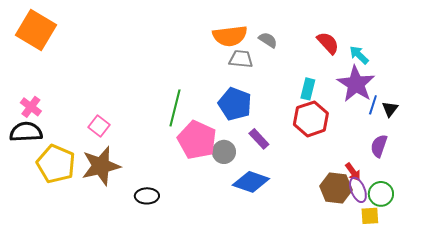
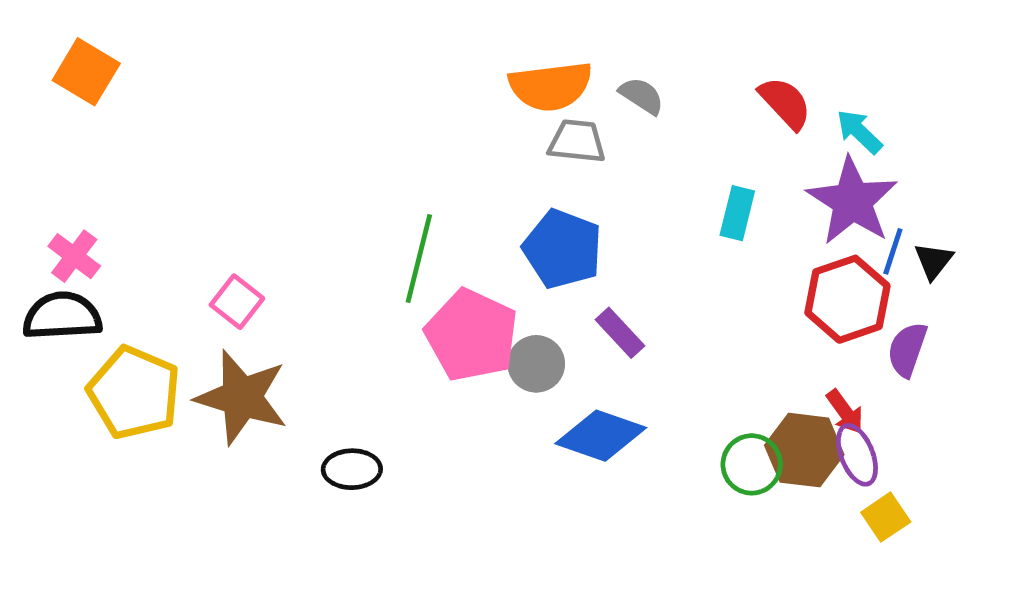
orange square: (36, 30) -> (86, 72), size x0.7
red hexagon: (311, 119) -> (847, 299), moved
brown star: (101, 166) -> (242, 397), turned 30
green circle: (381, 194) -> (752, 464), moved
yellow square: (370, 216) -> (886, 517), turned -30

